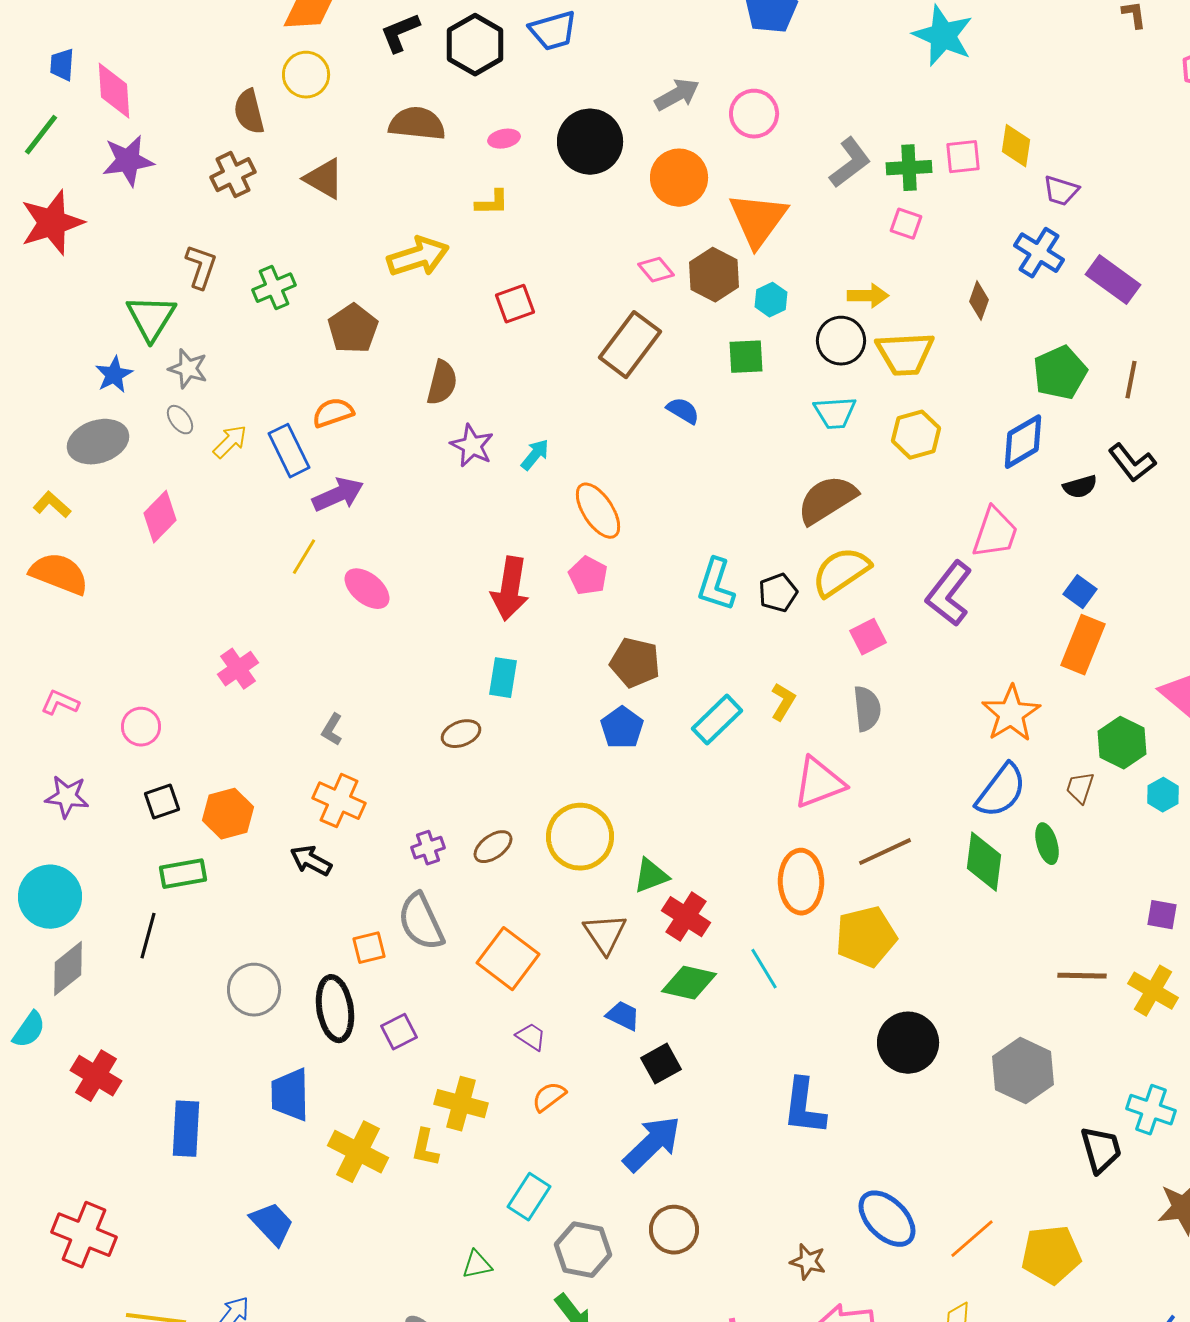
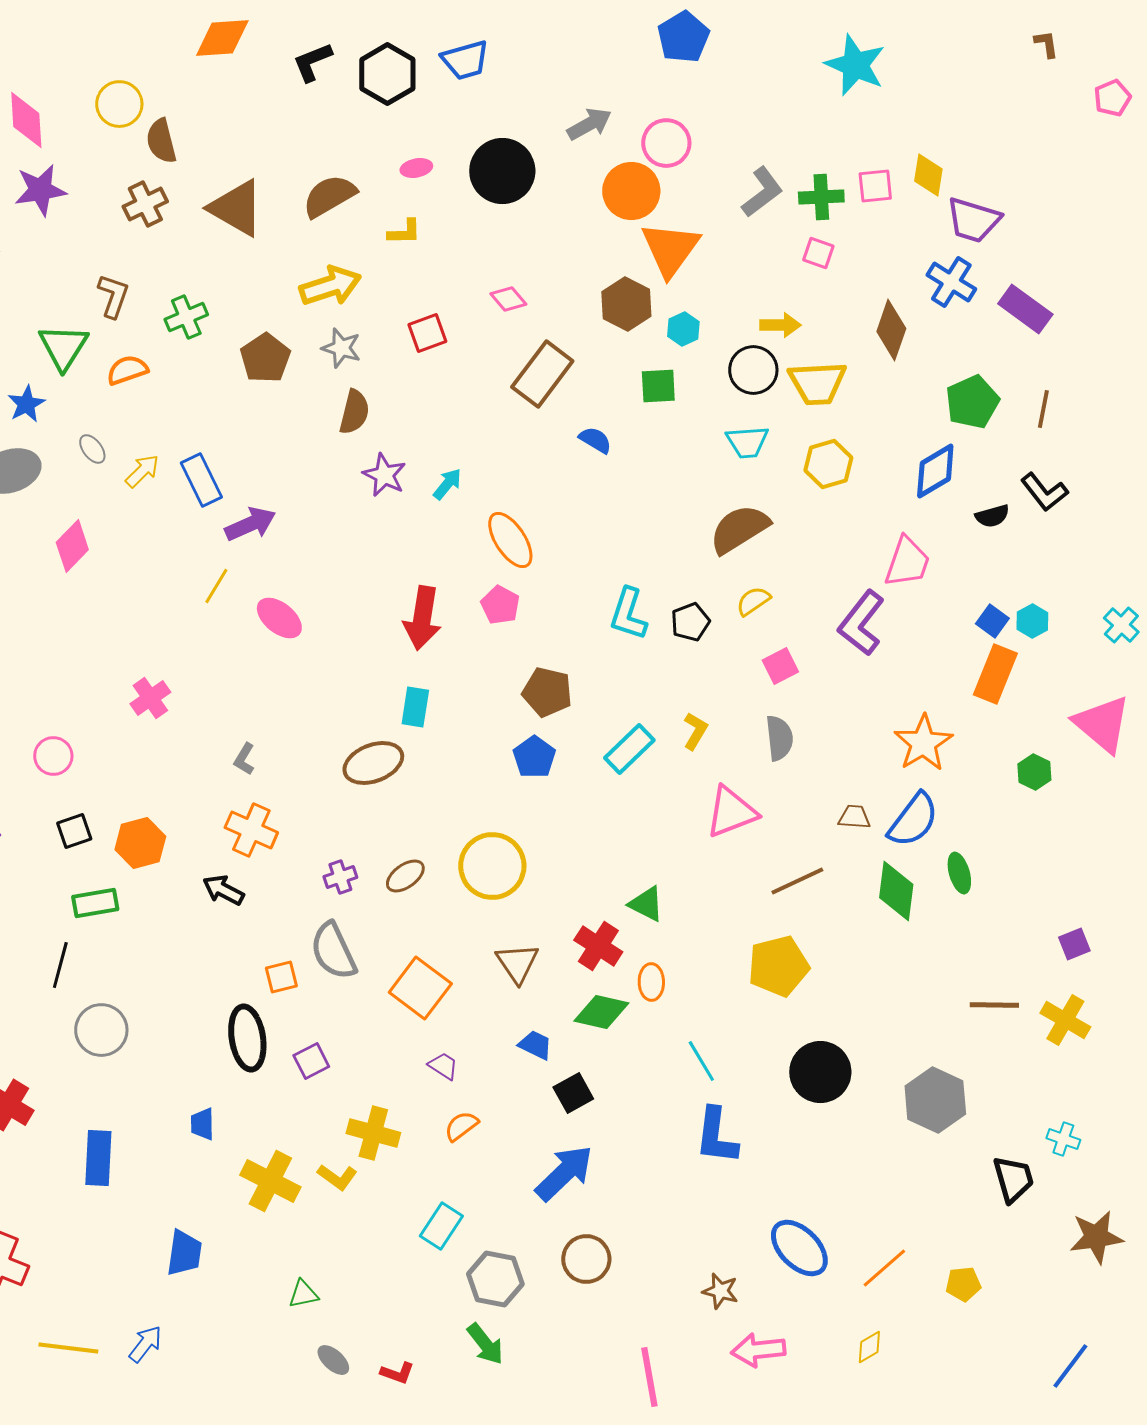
yellow circle: (306, 75) -> (119, 104), moved
brown semicircle: (417, 124) -> (329, 196), moved, turned -36
orange circle: (679, 178) -> (631, 191), moved
brown triangle: (324, 179) -> (236, 208), size x1.4
purple trapezoid: (1061, 191) -> (973, 220), size x1.5
pink diamond: (656, 270) -> (508, 299), moved
brown diamond: (979, 301) -> (891, 330), size x1.5
gray star: (188, 369) -> (341, 348), moved
orange semicircle: (333, 413) -> (127, 370), moved
yellow semicircle: (841, 572) -> (753, 601), size x0.6
brown ellipse: (461, 734) -> (373, 763), size x1.5
green hexagon: (1122, 743) -> (1034, 772), size x0.7
brown trapezoid: (1080, 788) -> (854, 817), moved, turned 76
cyan hexagon: (1163, 795) -> (1032, 621), moved
green triangle: (651, 876) -> (646, 904), moved, turned 48
orange ellipse: (801, 882) -> (651, 982), moved, size x0.6
purple square: (1162, 915) -> (1074, 944), turned -32
cyan line: (764, 969) -> (701, 1061), moved
gray circle: (254, 990) -> (101, 1030), moved
blue trapezoid: (290, 1095) -> (202, 1124), size x0.6
cyan cross: (1151, 1110) -> (1063, 1139), size x0.7
yellow L-shape: (425, 1148) -> (337, 1177), turned -66
blue trapezoid: (272, 1224) -> (184, 1253), turned 51
yellow pentagon: (1051, 1255) -> (963, 1284), size x0.6
green triangle: (477, 1265) -> (303, 1294), moved

